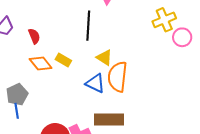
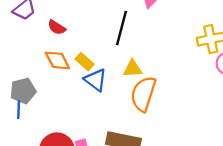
red semicircle: (34, 36) -> (57, 27), turned 133
yellow triangle: (104, 58) -> (133, 69), turned -48
blue triangle: (95, 83) -> (96, 80), moved

